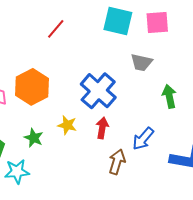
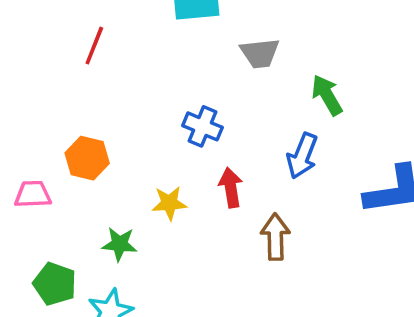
orange hexagon: (32, 87) -> (87, 158), size x0.7
blue cross: (98, 91) -> (202, 126), size x0.6
blue arrow: (143, 139) -> (302, 156), moved

